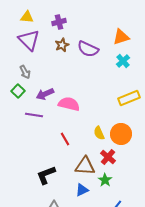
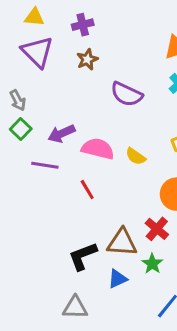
purple semicircle: (88, 49) -> (127, 94), moved
gray arrow: (25, 72) -> (18, 100), moved
yellow semicircle: (99, 133) -> (136, 156), moved, turned -32
red line: (65, 139) -> (87, 190), moved
black L-shape: (46, 175) -> (83, 256), moved

